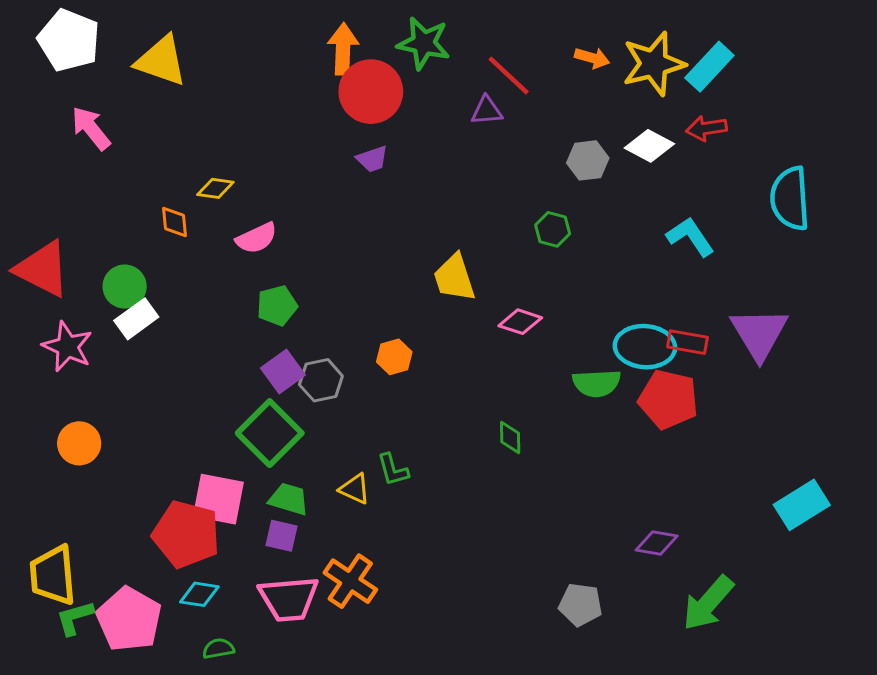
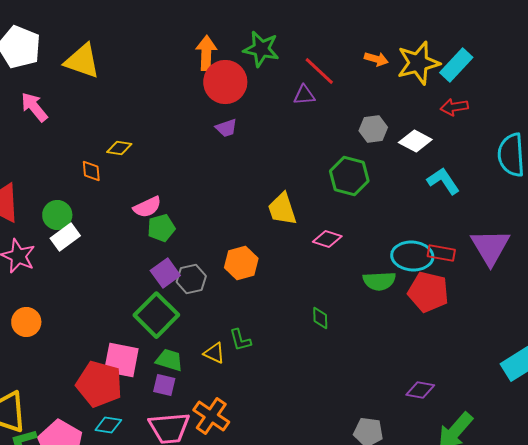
white diamond: (649, 146) -> (415, 141), moved
green hexagon: (553, 229) -> (349, 176), size x1.6
pink semicircle: (257, 238) -> (147, 207), moved
orange hexagon: (394, 357) -> (241, 263), size x1.4

